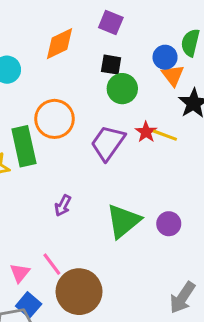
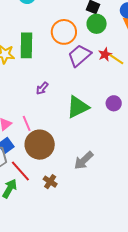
orange circle: (54, 119) -> (64, 32), moved
purple circle: (169, 224) -> (114, 103), moved
gray arrow: (182, 298) -> (84, 160), moved

